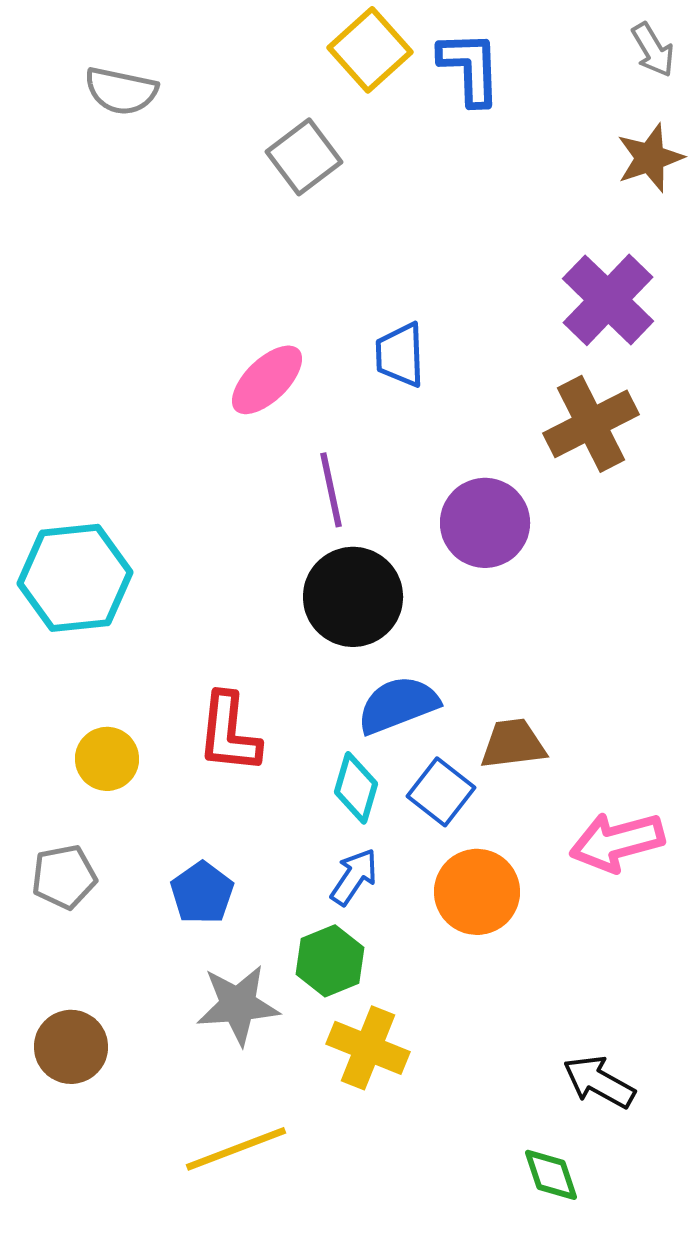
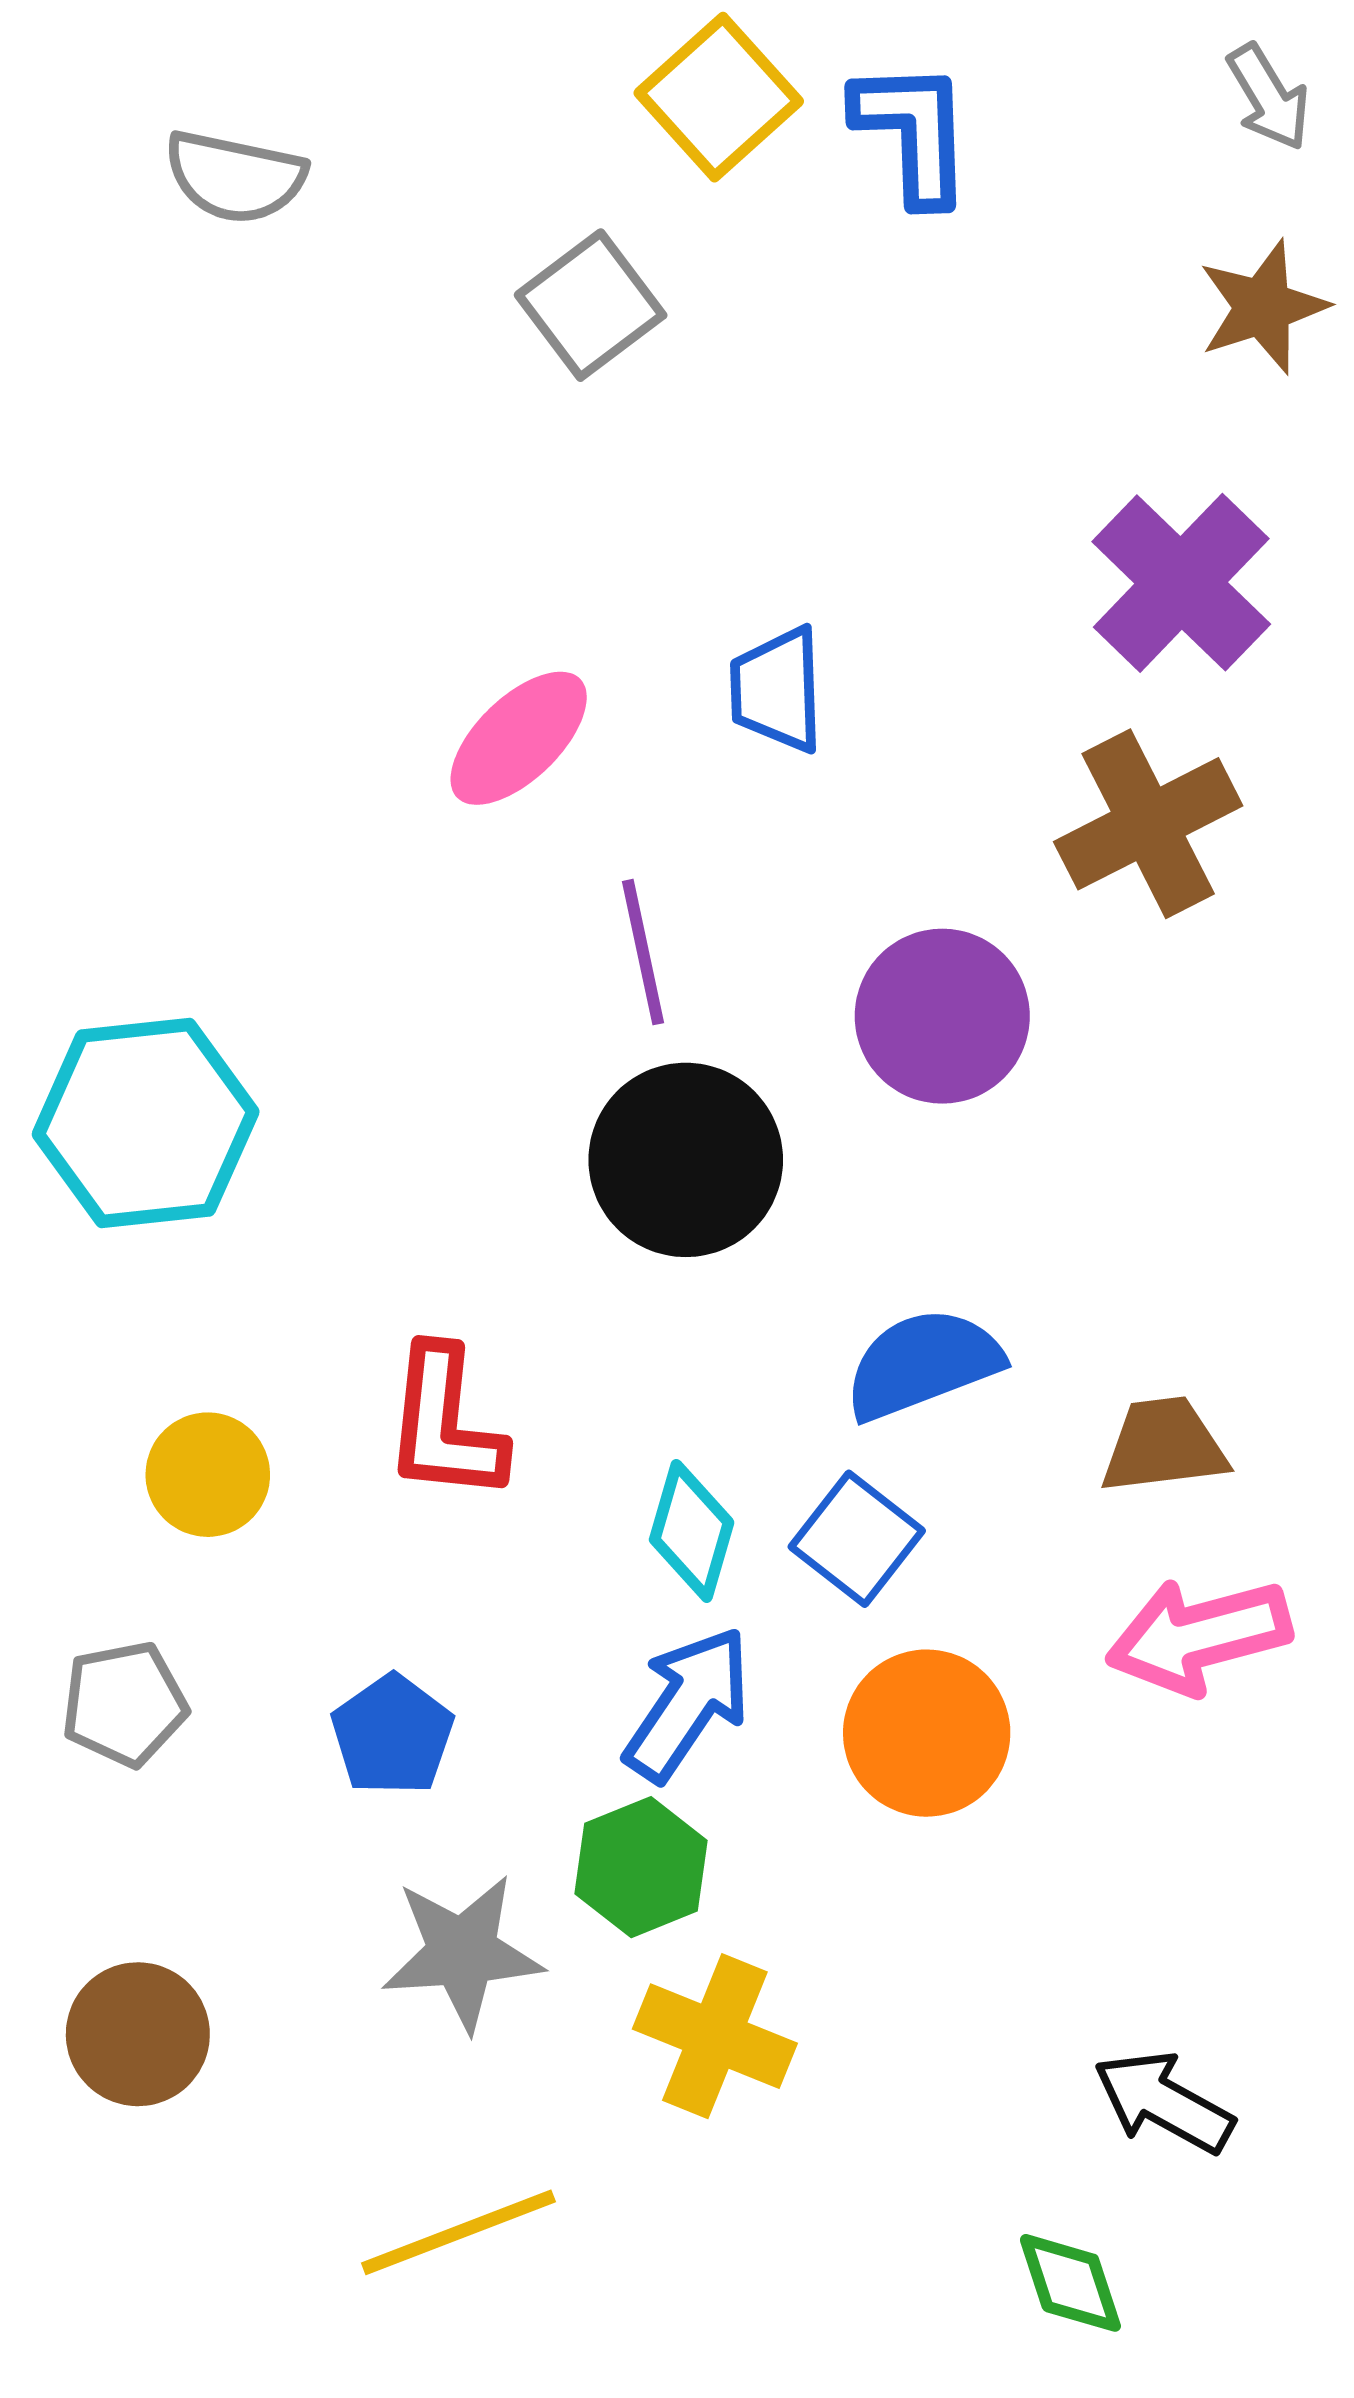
blue semicircle: (398, 705) -> (923, 1364), moved
brown trapezoid: (513, 744) -> (1164, 1446), moved
blue arrow: (354, 877) -> (688, 1704), size x1.4

